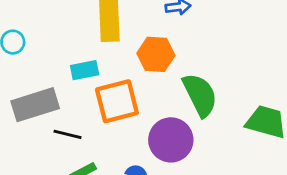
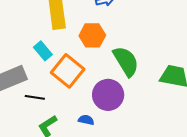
cyan rectangle: (85, 70) -> (43, 51), turned 66
orange square: (117, 101) -> (68, 71), turned -32

